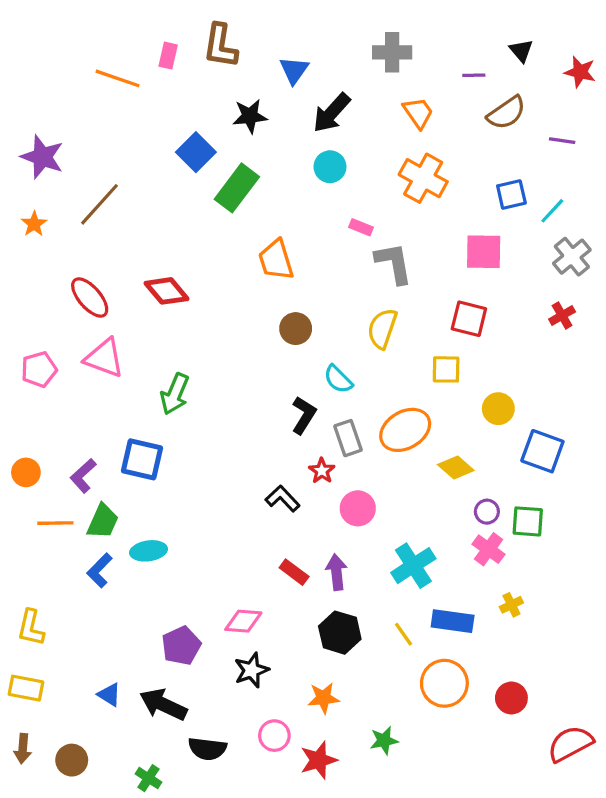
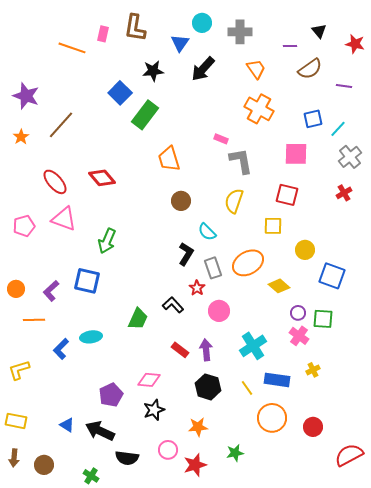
cyan circle: (330, 167) -> (202, 23), moved
green trapezoid: (103, 521) -> (138, 319), moved
yellow L-shape: (31, 628) -> (19, 370), moved, turned 60

